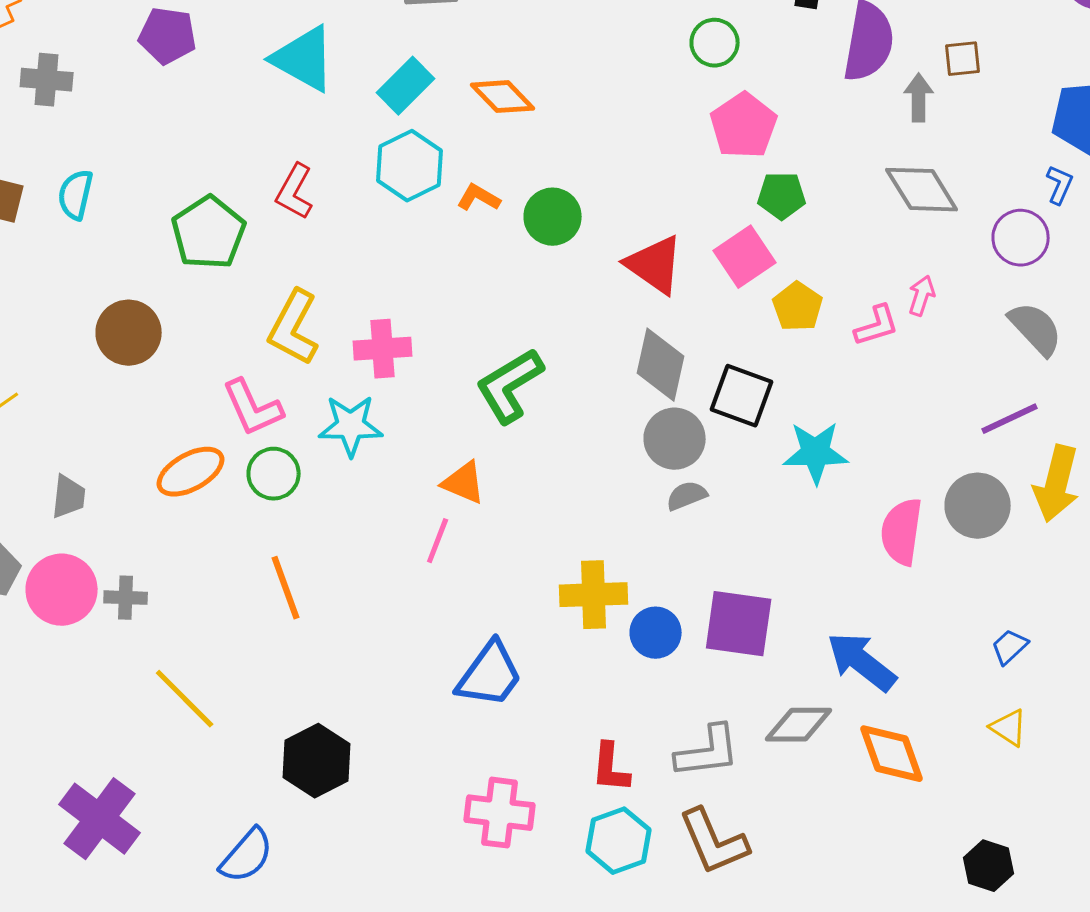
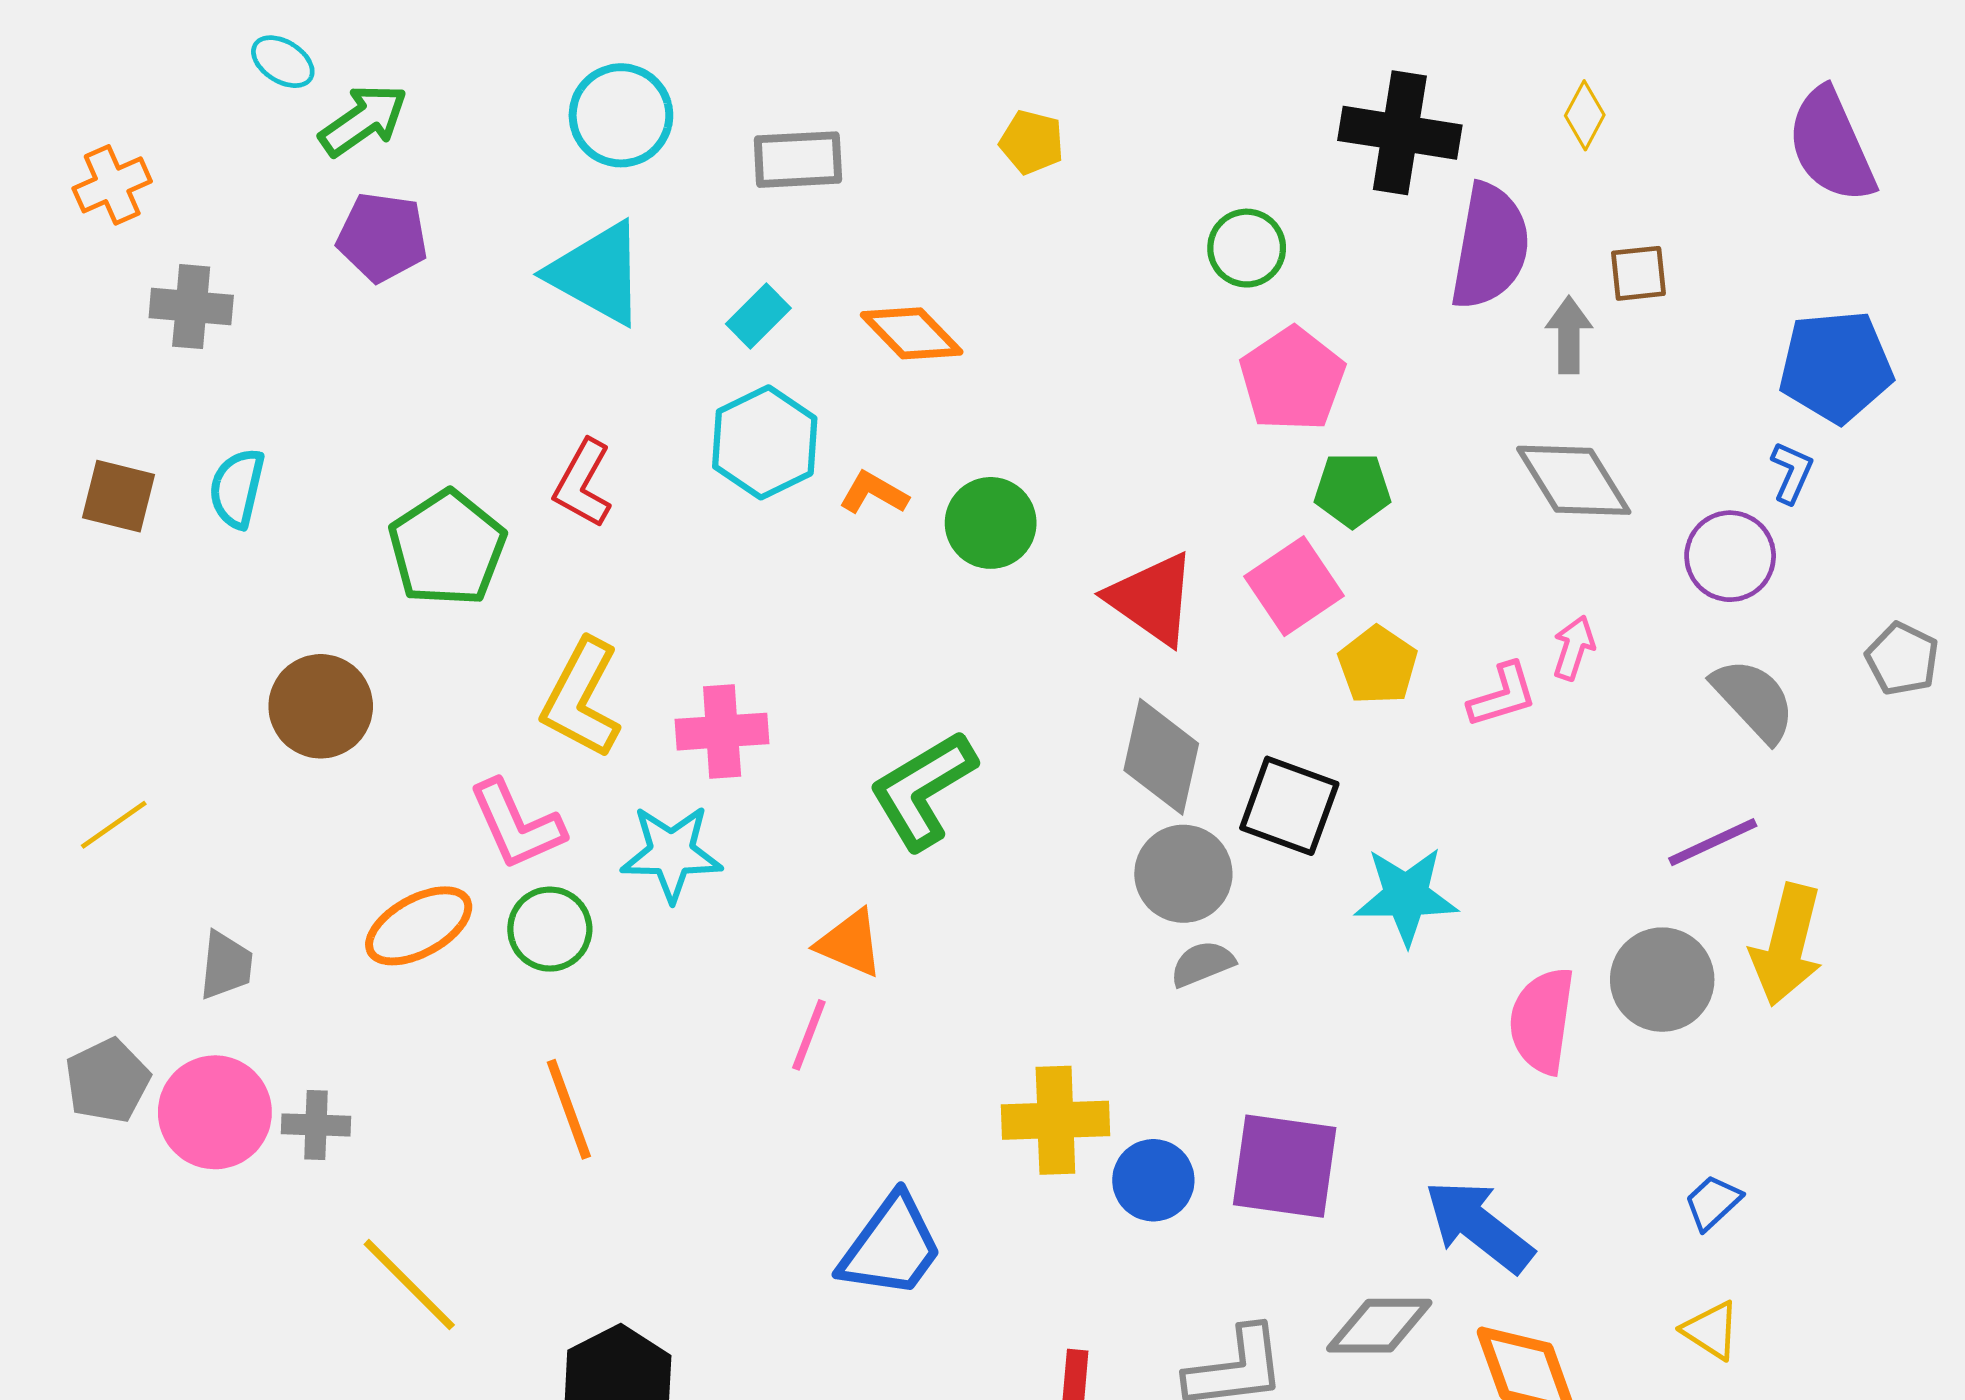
cyan rectangle: (406, 86) -> (758, 316), size x0.7

